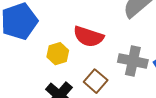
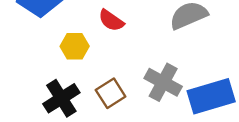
red semicircle: (88, 37) -> (111, 20), moved, size x0.7

